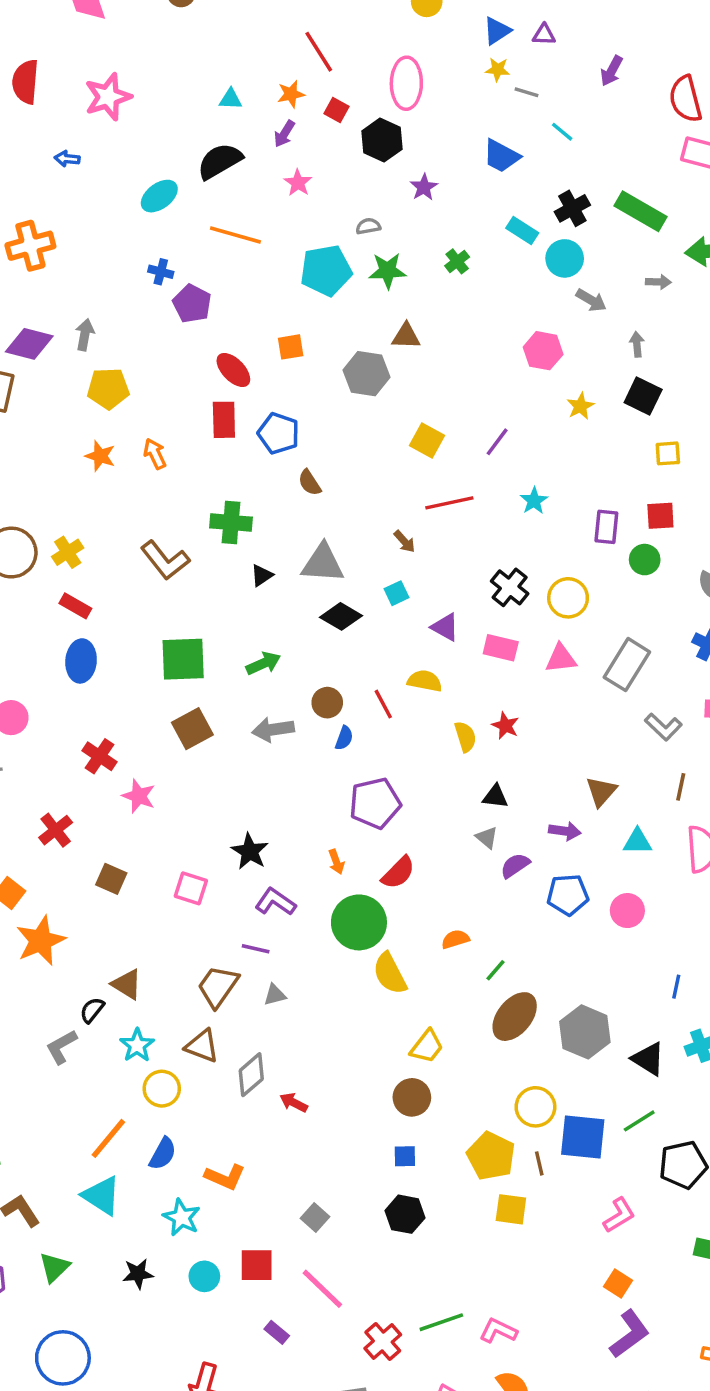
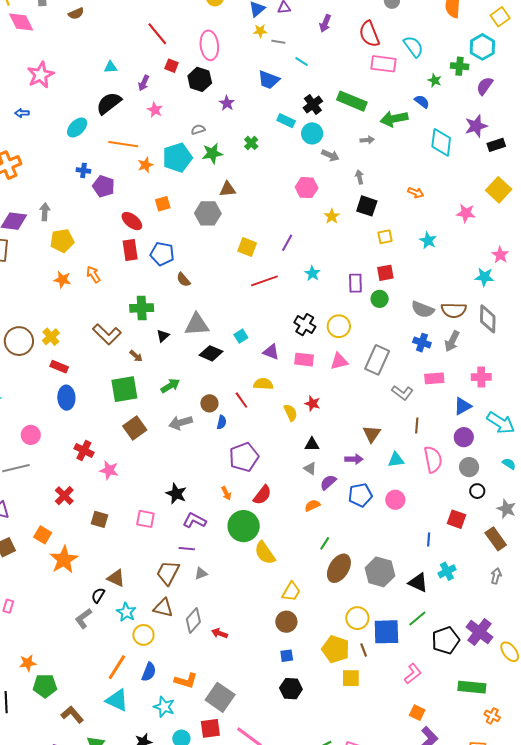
orange star: (291, 94) -> (145, 165), moved
brown arrow: (404, 541) -> (136, 356), moved
orange semicircle: (455, 939) -> (312, 505), moved
gray square: (315, 1218) -> (220, 697), moved, size x1.8

